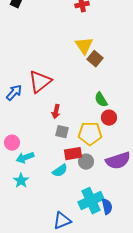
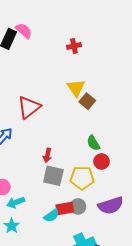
red triangle: (40, 82) -> (29, 107), moved
gray square: (62, 132) -> (53, 176), size x1.5
red rectangle: (73, 154) -> (65, 208), moved

